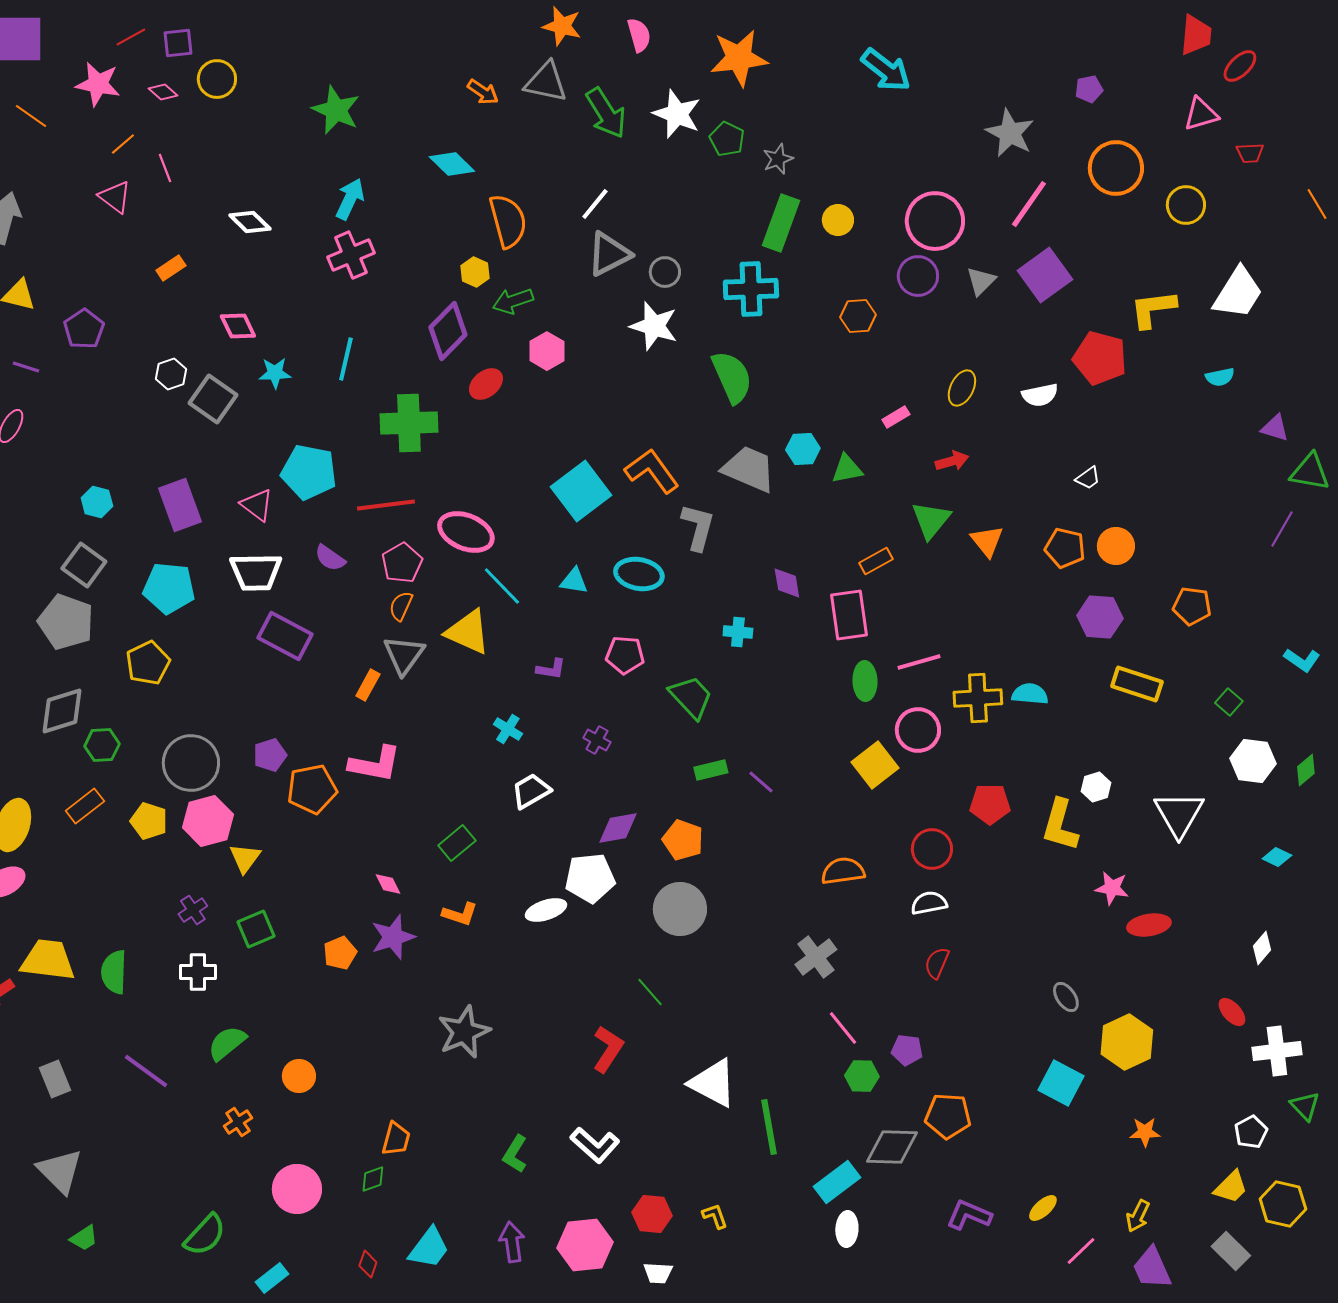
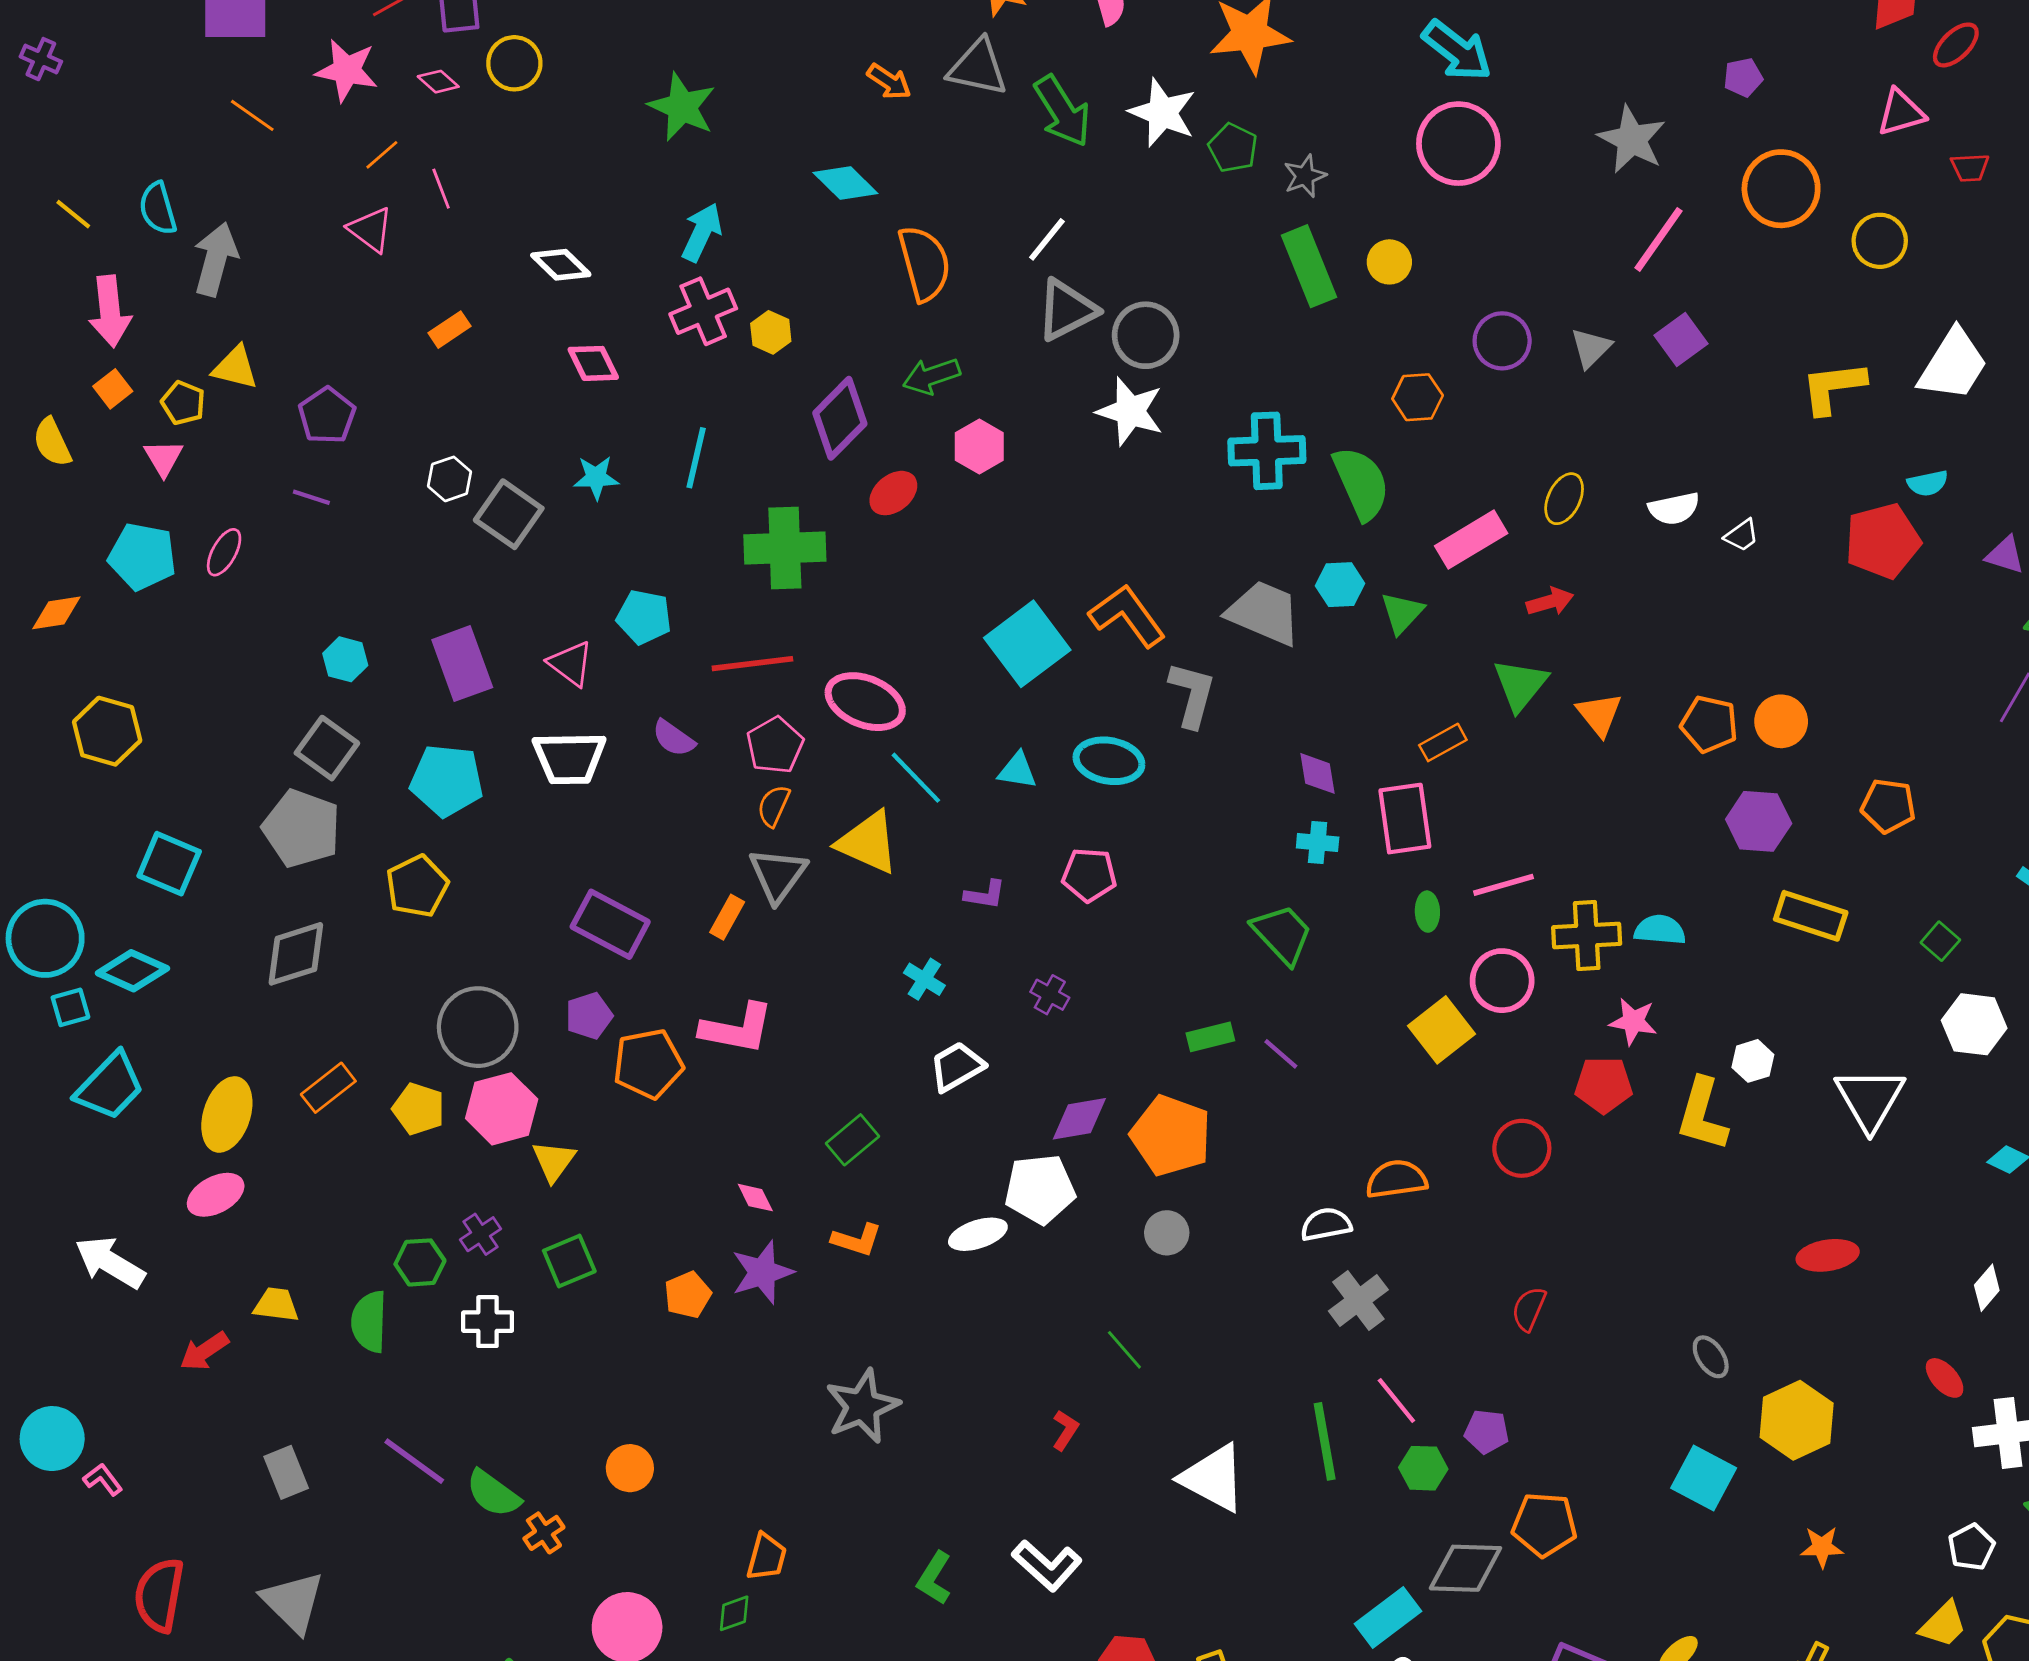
pink circle: (935, 221) -> (1458, 144), moved
green rectangle: (781, 223) -> (1309, 266), turned -42
yellow hexagon: (475, 272) -> (771, 332), moved
gray circle: (665, 272) -> (1146, 335), size x1.5
purple square: (1045, 275) -> (1681, 339), size x0.7
cyan cross: (751, 289) -> (1267, 451), moved
pink diamond: (238, 326) -> (593, 363), moved
red pentagon: (1100, 358) -> (1883, 541), moved, turned -30
purple line: (26, 367) -> (311, 497), moved
green semicircle: (732, 377) -> (1361, 483), moved
pink rectangle: (896, 417) -> (1471, 540), size x1.8
green triangle: (847, 469) -> (1402, 613), turned -36
cyan pentagon: (309, 472) -> (644, 617), size x0.7
white trapezoid: (1088, 478) -> (1742, 535), moved
cyan cross: (738, 632) -> (1318, 843), moved
purple rectangle: (285, 636) -> (610, 924), moved
green ellipse: (865, 681) -> (1427, 912), size x0.7
green trapezoid: (691, 697) -> (1282, 934), moved
green hexagon: (102, 745) -> (420, 1262), moved
orange pentagon: (683, 840) -> (1171, 1136), size x1.4
pink star: (1112, 888) -> (1633, 1021), moved
white semicircle: (929, 903) -> (1326, 1224), moved
gray circle: (680, 909) -> (1167, 1233), size x0.6
yellow trapezoid: (48, 960) -> (276, 1305), size x0.6
green semicircle: (227, 1043) -> (493, 1494), moved, turned -105
red L-shape: (608, 1049) -> (1065, 1430), size x0.6
green line: (769, 1127) -> (1325, 1441), moved

